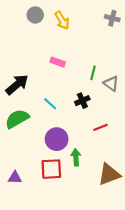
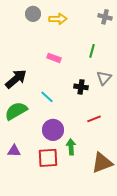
yellow arrow: (62, 20) -> (58, 19), turned -60
green line: (93, 73) -> (92, 51), moved
gray triangle: (111, 83) -> (104, 78), turned 35
black cross: (82, 101) -> (81, 87), moved, turned 32
purple triangle: (15, 178) -> (14, 151), moved

